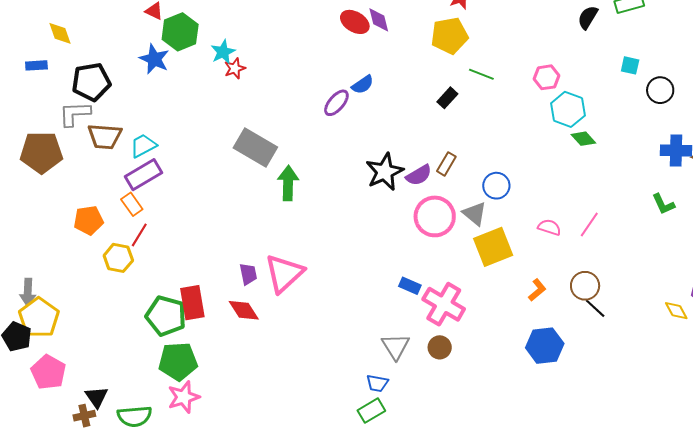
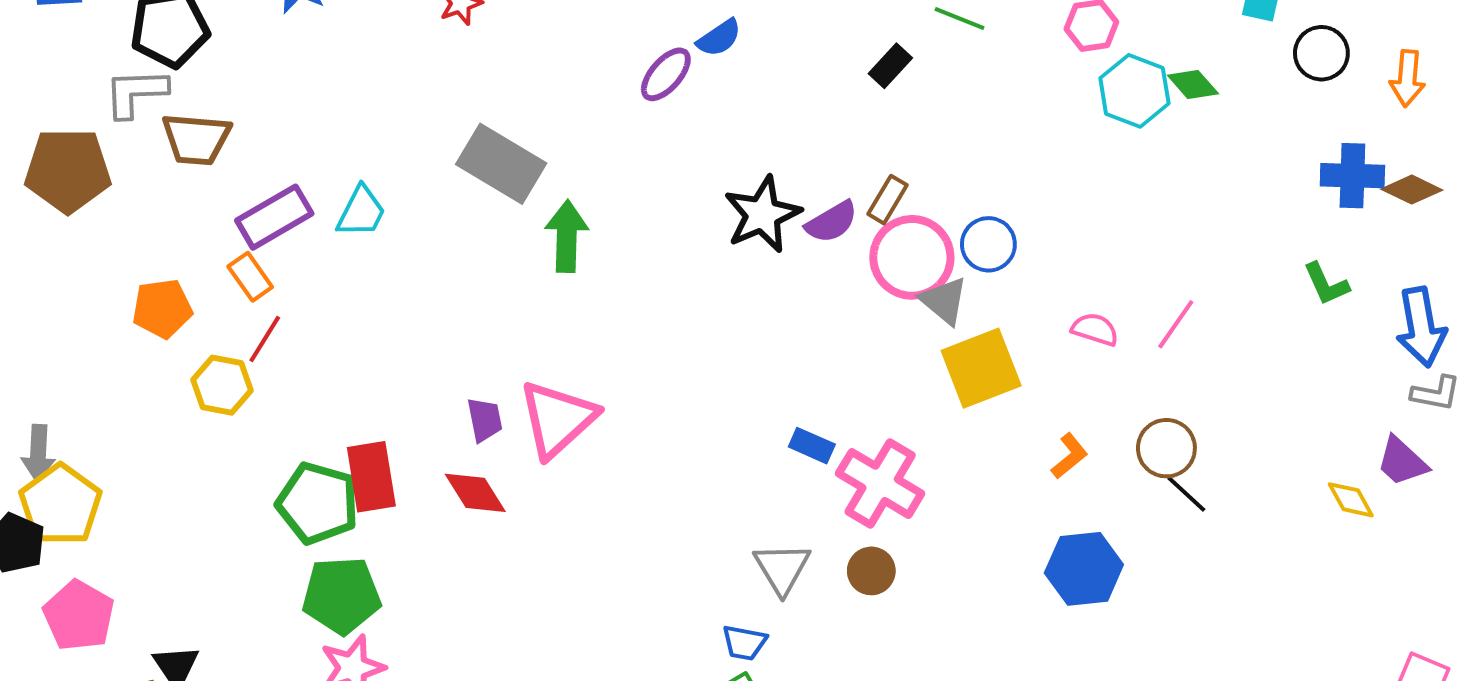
green diamond: (583, 139) -> (1193, 85), moved
cyan trapezoid: (143, 146) -> (361, 212), moved, turned 144
pink circle: (435, 216) -> (912, 257), moved

